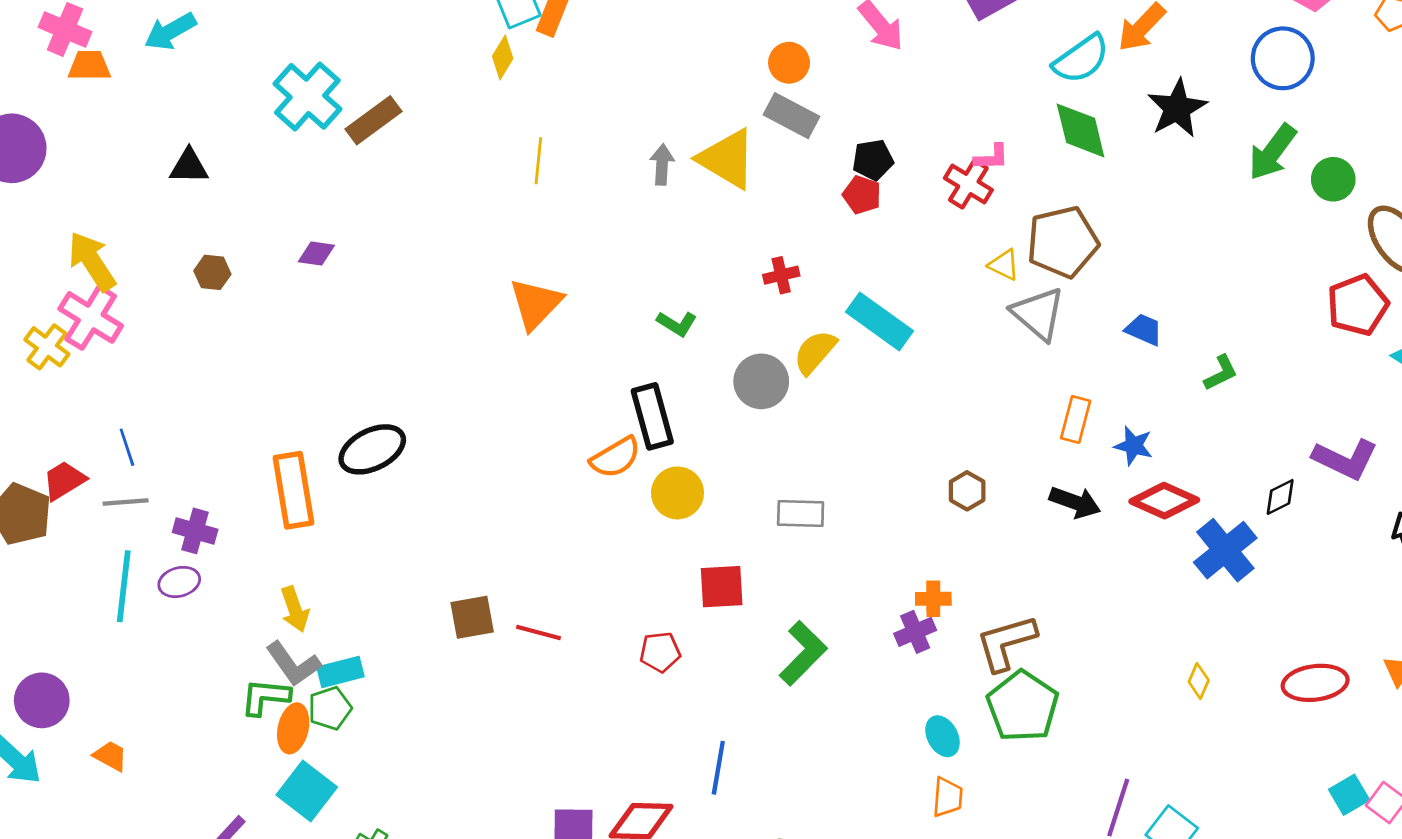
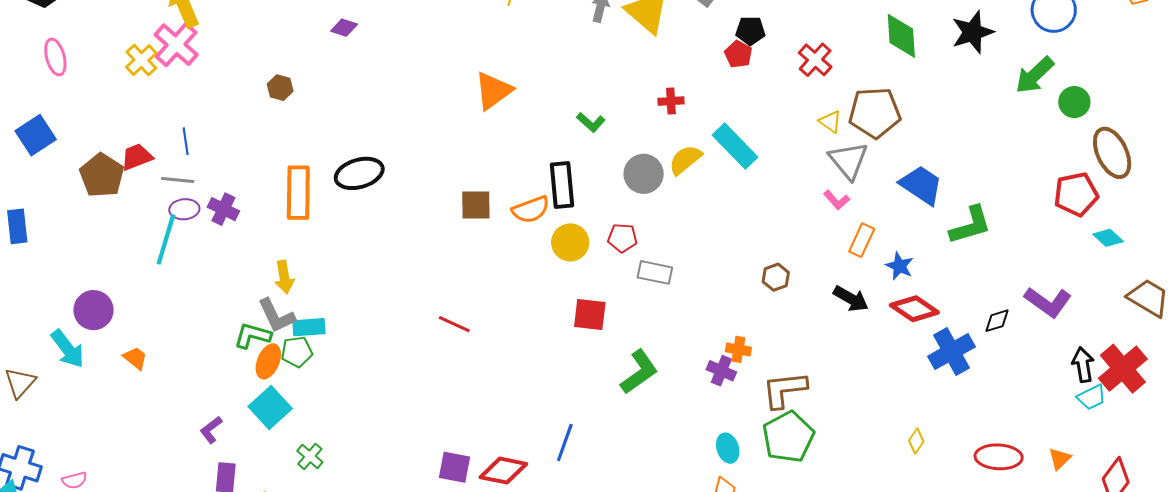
pink L-shape: (992, 157) -> (837, 200), moved, turned 40
brown hexagon: (212, 272) -> (280, 88), moved
blue trapezoid: (1144, 330) -> (921, 185), size x1.6
green L-shape: (1221, 373) -> (970, 225), size x1.6
purple ellipse: (179, 582) -> (184, 209), moved
brown square: (472, 617) -> (476, 205), moved
purple cross: (915, 632) -> (721, 371), turned 36
red pentagon: (660, 652) -> (622, 238), moved

